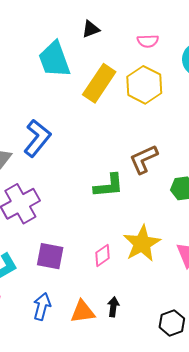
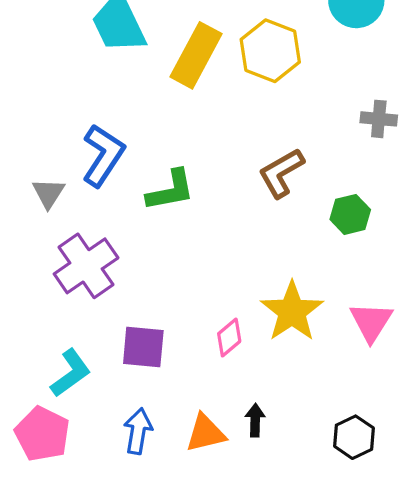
green L-shape: (109, 186) -> (171, 190), moved

